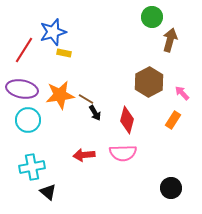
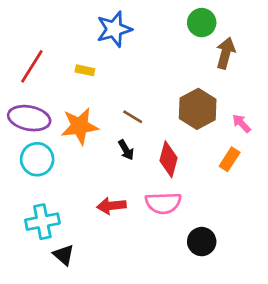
blue star: (53, 32) -> (114, 29), moved
brown line: (86, 99) -> (133, 117), moved
black circle: (171, 188) -> (202, 242), moved

